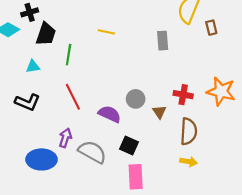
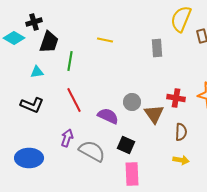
brown triangle: (159, 112) -> (154, 114), size x1.5
brown semicircle: (189, 131) -> (181, 132), size x0.7
blue ellipse: (42, 159) -> (29, 158), moved

